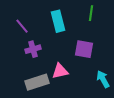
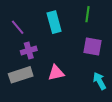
purple square: (84, 49) -> (92, 46), moved
gray rectangle: (37, 82) -> (21, 75), moved

